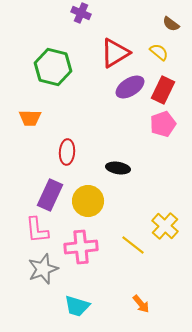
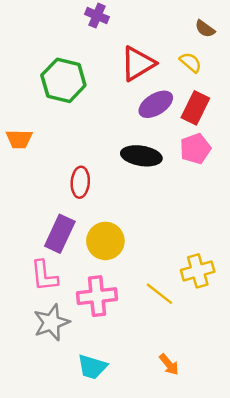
orange trapezoid: (30, 118) -> (19, 139), moved
black ellipse: (118, 168) -> (141, 156), moved, size x1.4
yellow cross: (165, 226) -> (198, 271), turned 32

